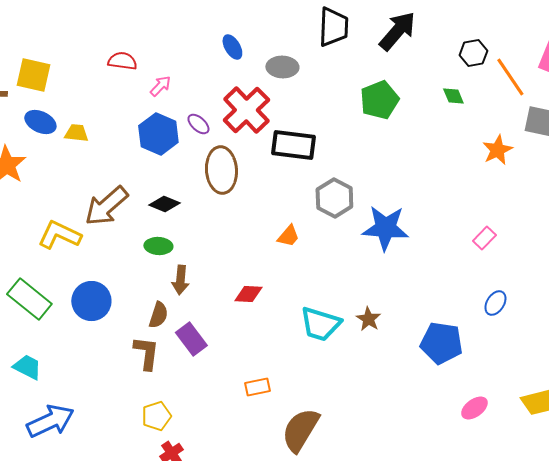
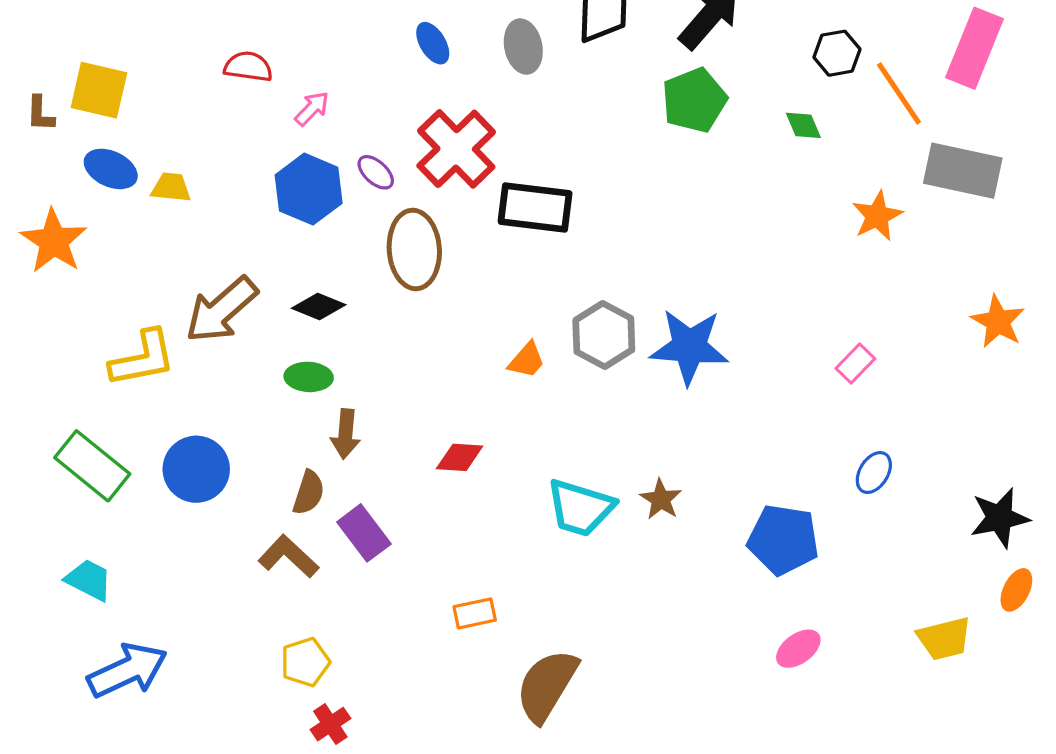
gray ellipse: (282, 67) -> (523, 47), moved, turned 76
green pentagon: (379, 100) -> (694, 100), moved
gray hexagon: (334, 198) -> (604, 335), moved
yellow L-shape: (59, 235) -> (143, 358), turned 144
brown L-shape: (146, 353) -> (288, 556), turned -54
pink ellipse: (474, 408) -> (798, 649), moved

